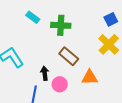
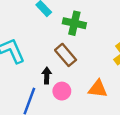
brown rectangle: (69, 56) -> (66, 55), moved

